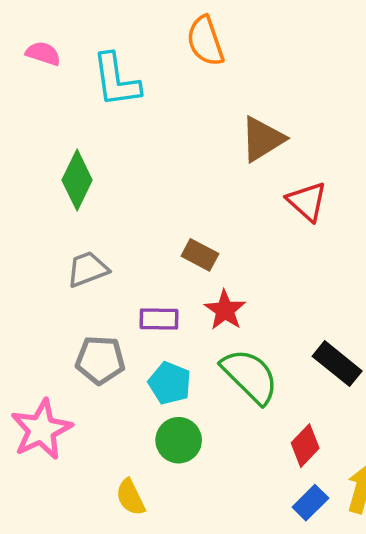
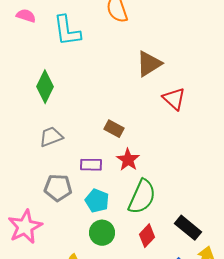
black rectangle: (337, 364) -> (188, 228), moved
green semicircle: (250, 376) -> (142, 197), turned 69
red diamond: (305, 446) -> (147, 236), moved

